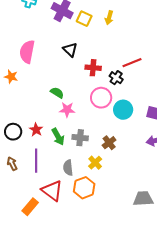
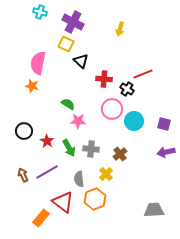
yellow square: (84, 19) -> (66, 44), moved
orange star: (11, 77) -> (32, 86), moved
black circle: (13, 132) -> (24, 131), moved
purple line: (36, 161) -> (47, 172), turned 60

